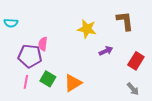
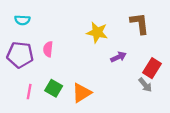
cyan semicircle: (11, 23) -> (22, 20), moved
purple pentagon: (30, 56) -> (20, 55), moved
gray arrow: (133, 89) -> (145, 85), moved

